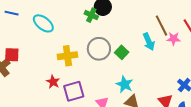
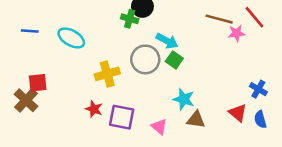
brown line: (162, 26) -> (219, 19), turned -40
cyan arrow: (149, 42) -> (167, 41), moved, turned -30
purple square: (74, 91) -> (122, 117), turned 35

